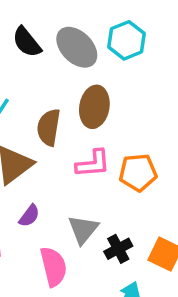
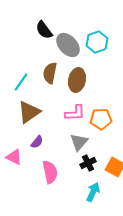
black semicircle: (27, 42) -> (44, 30), moved
brown semicircle: (49, 127) -> (50, 73), moved
gray triangle: (83, 229) -> (79, 142), moved

